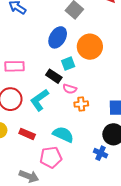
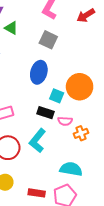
orange circle: (90, 47) -> (80, 87), moved
cyan square: (68, 64) -> (57, 96), turned -32
red rectangle: (27, 134) -> (37, 193), moved

